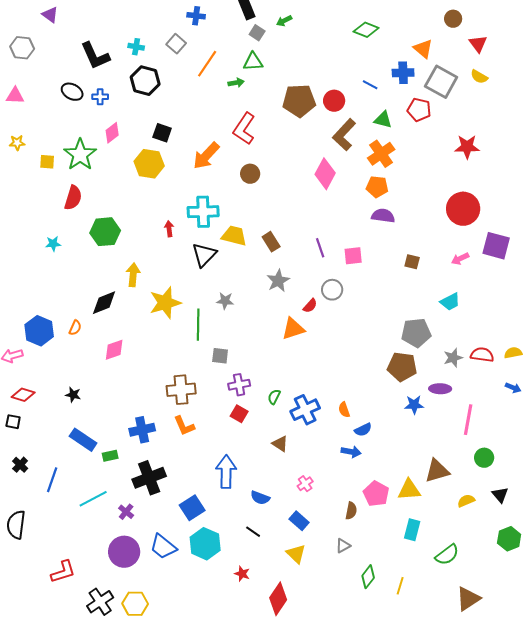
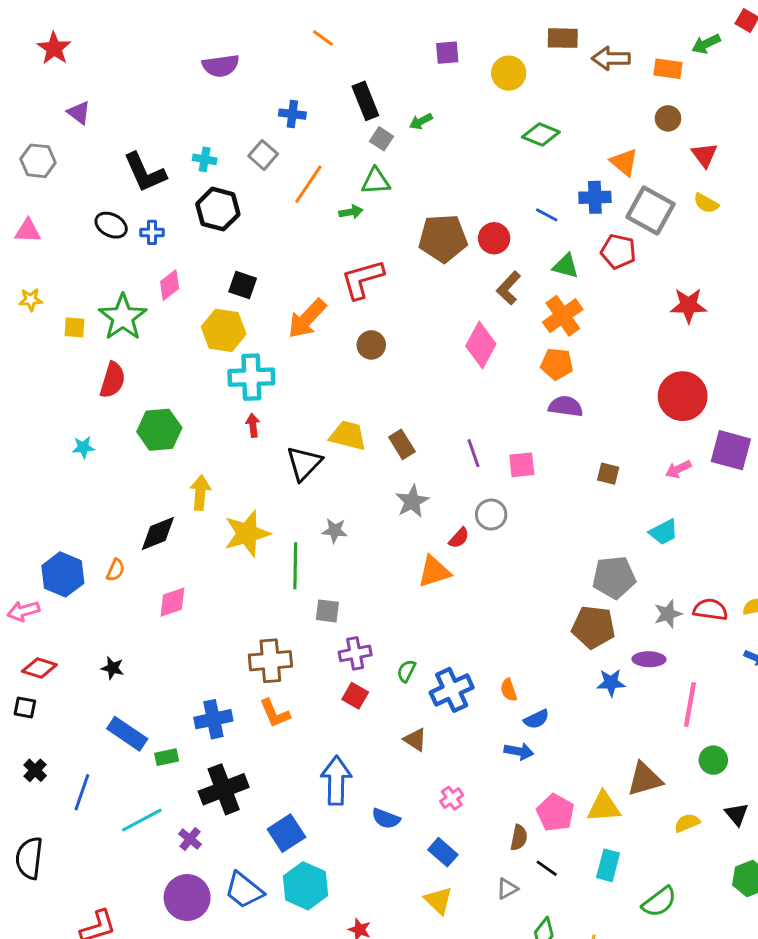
red L-shape: (244, 129) -> (362, 279), turned 40
brown L-shape: (344, 135) -> (509, 288), size x0.7
cyan cross: (203, 212) -> (251, 377), moved
black line: (253, 532) -> (547, 868), moved

